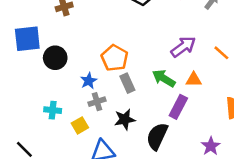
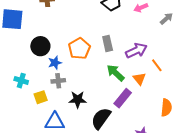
orange line: (221, 53) -> (157, 65), moved
black circle: (55, 58) -> (40, 46), moved
orange triangle: (194, 80) -> (139, 79), turned 40
gray rectangle: (127, 83) -> (108, 44), moved

